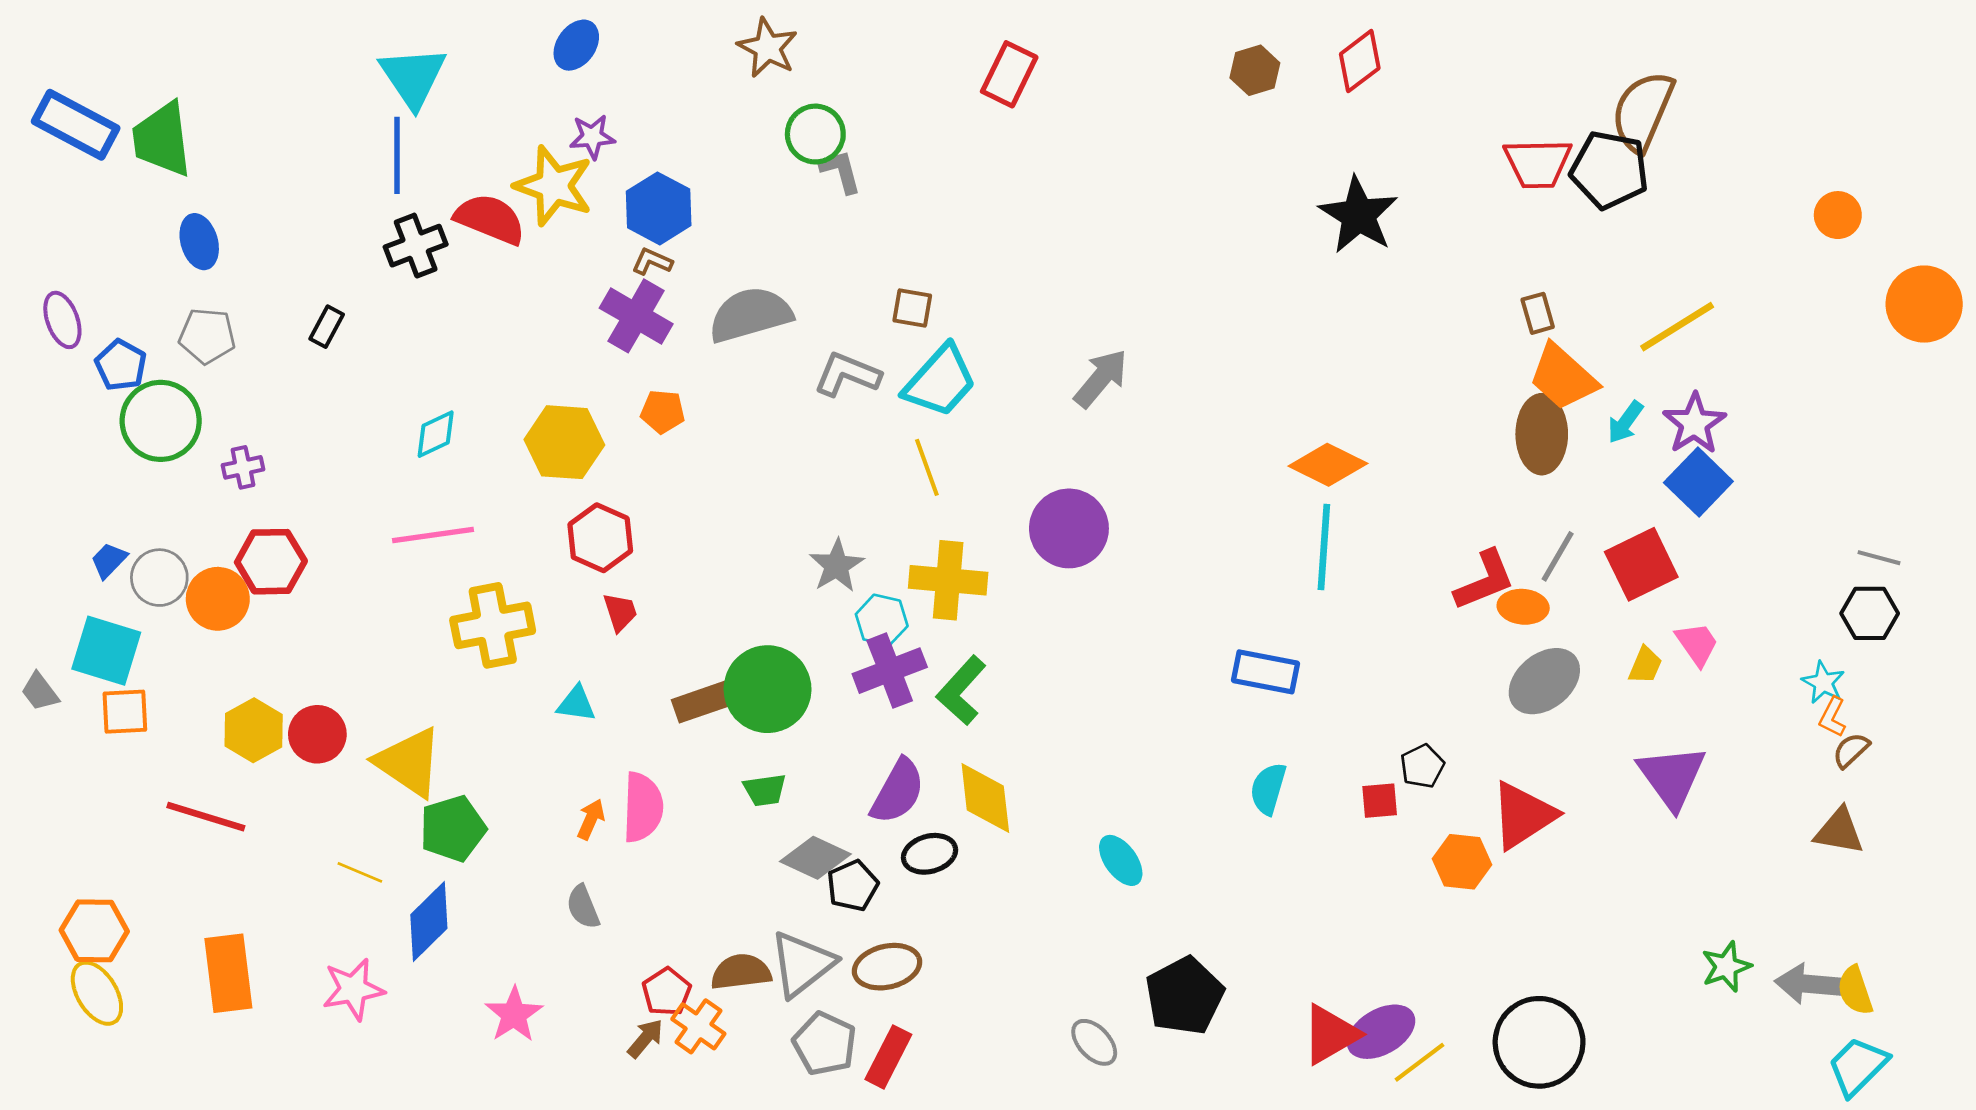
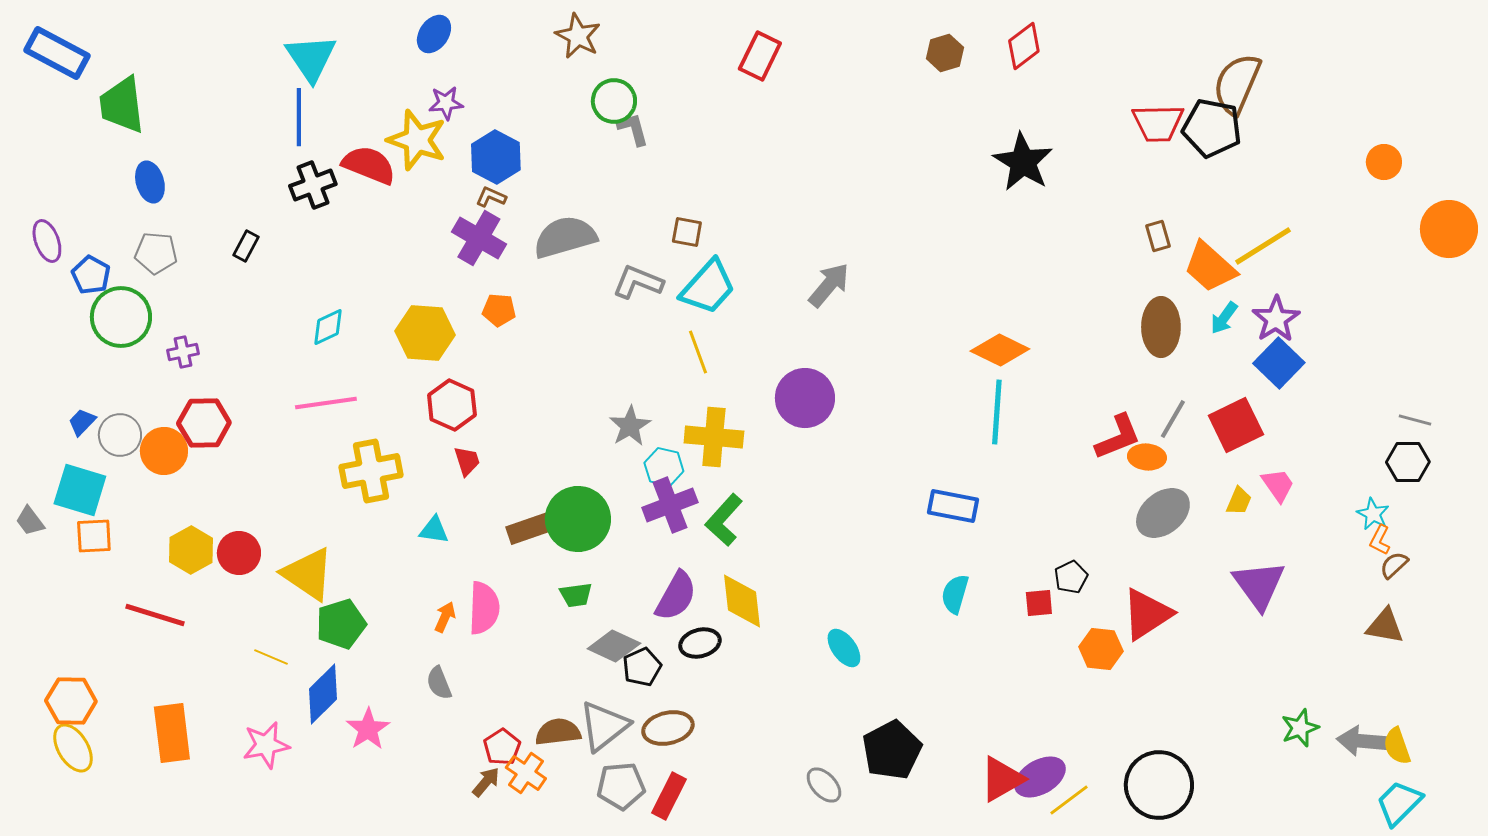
blue rectangle: (76, 125) -> (57, 53), moved
orange trapezoid: (1563, 377) -> (1210, 267), moved
pink star: (514, 1014) -> (368, 729), moved
gray pentagon: (825, 1044) -> (621, 786), turned -30

